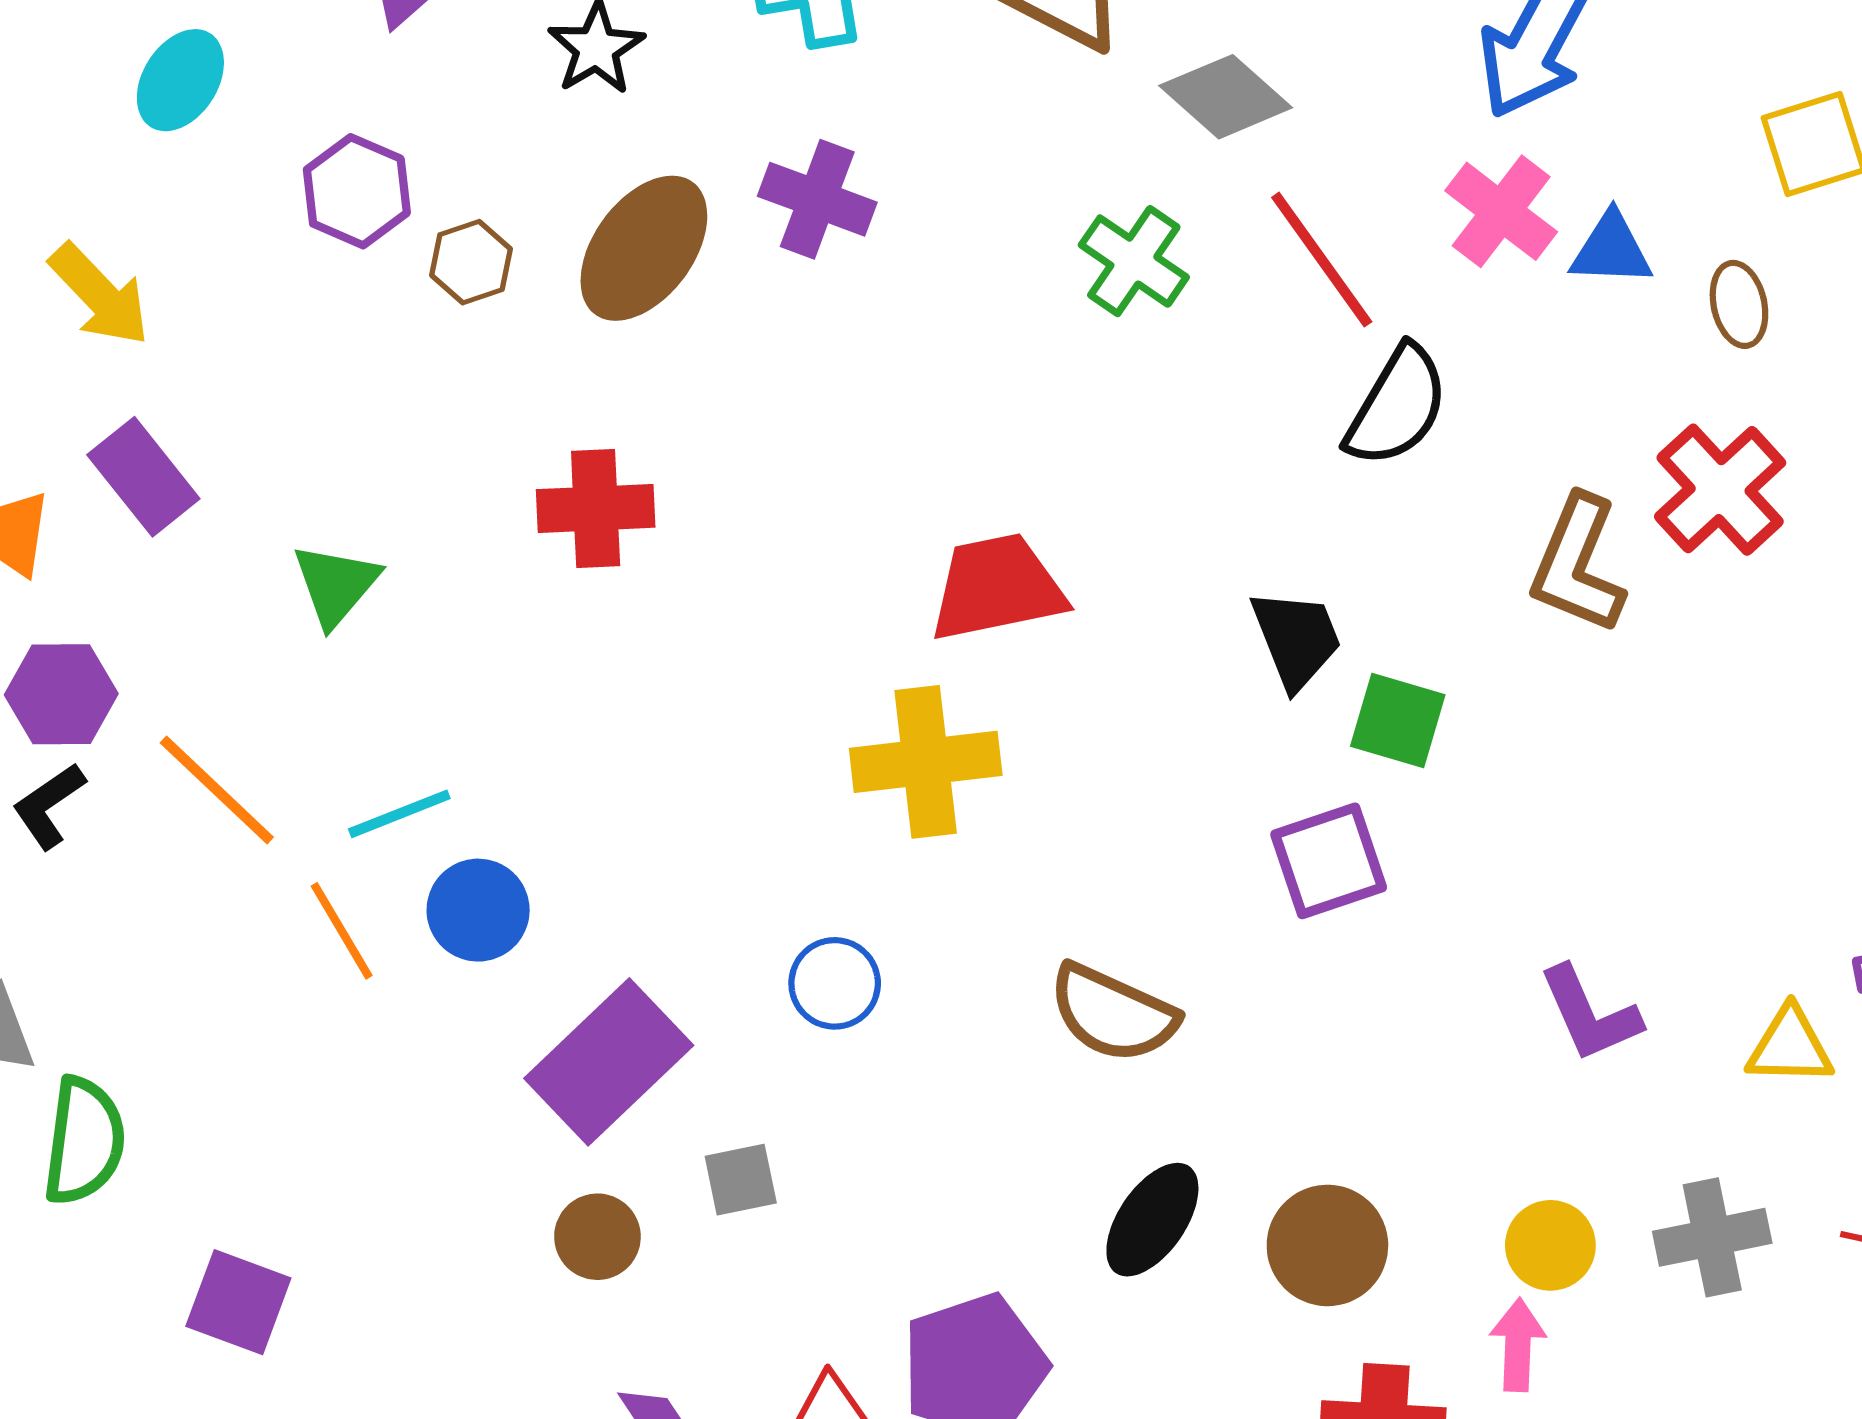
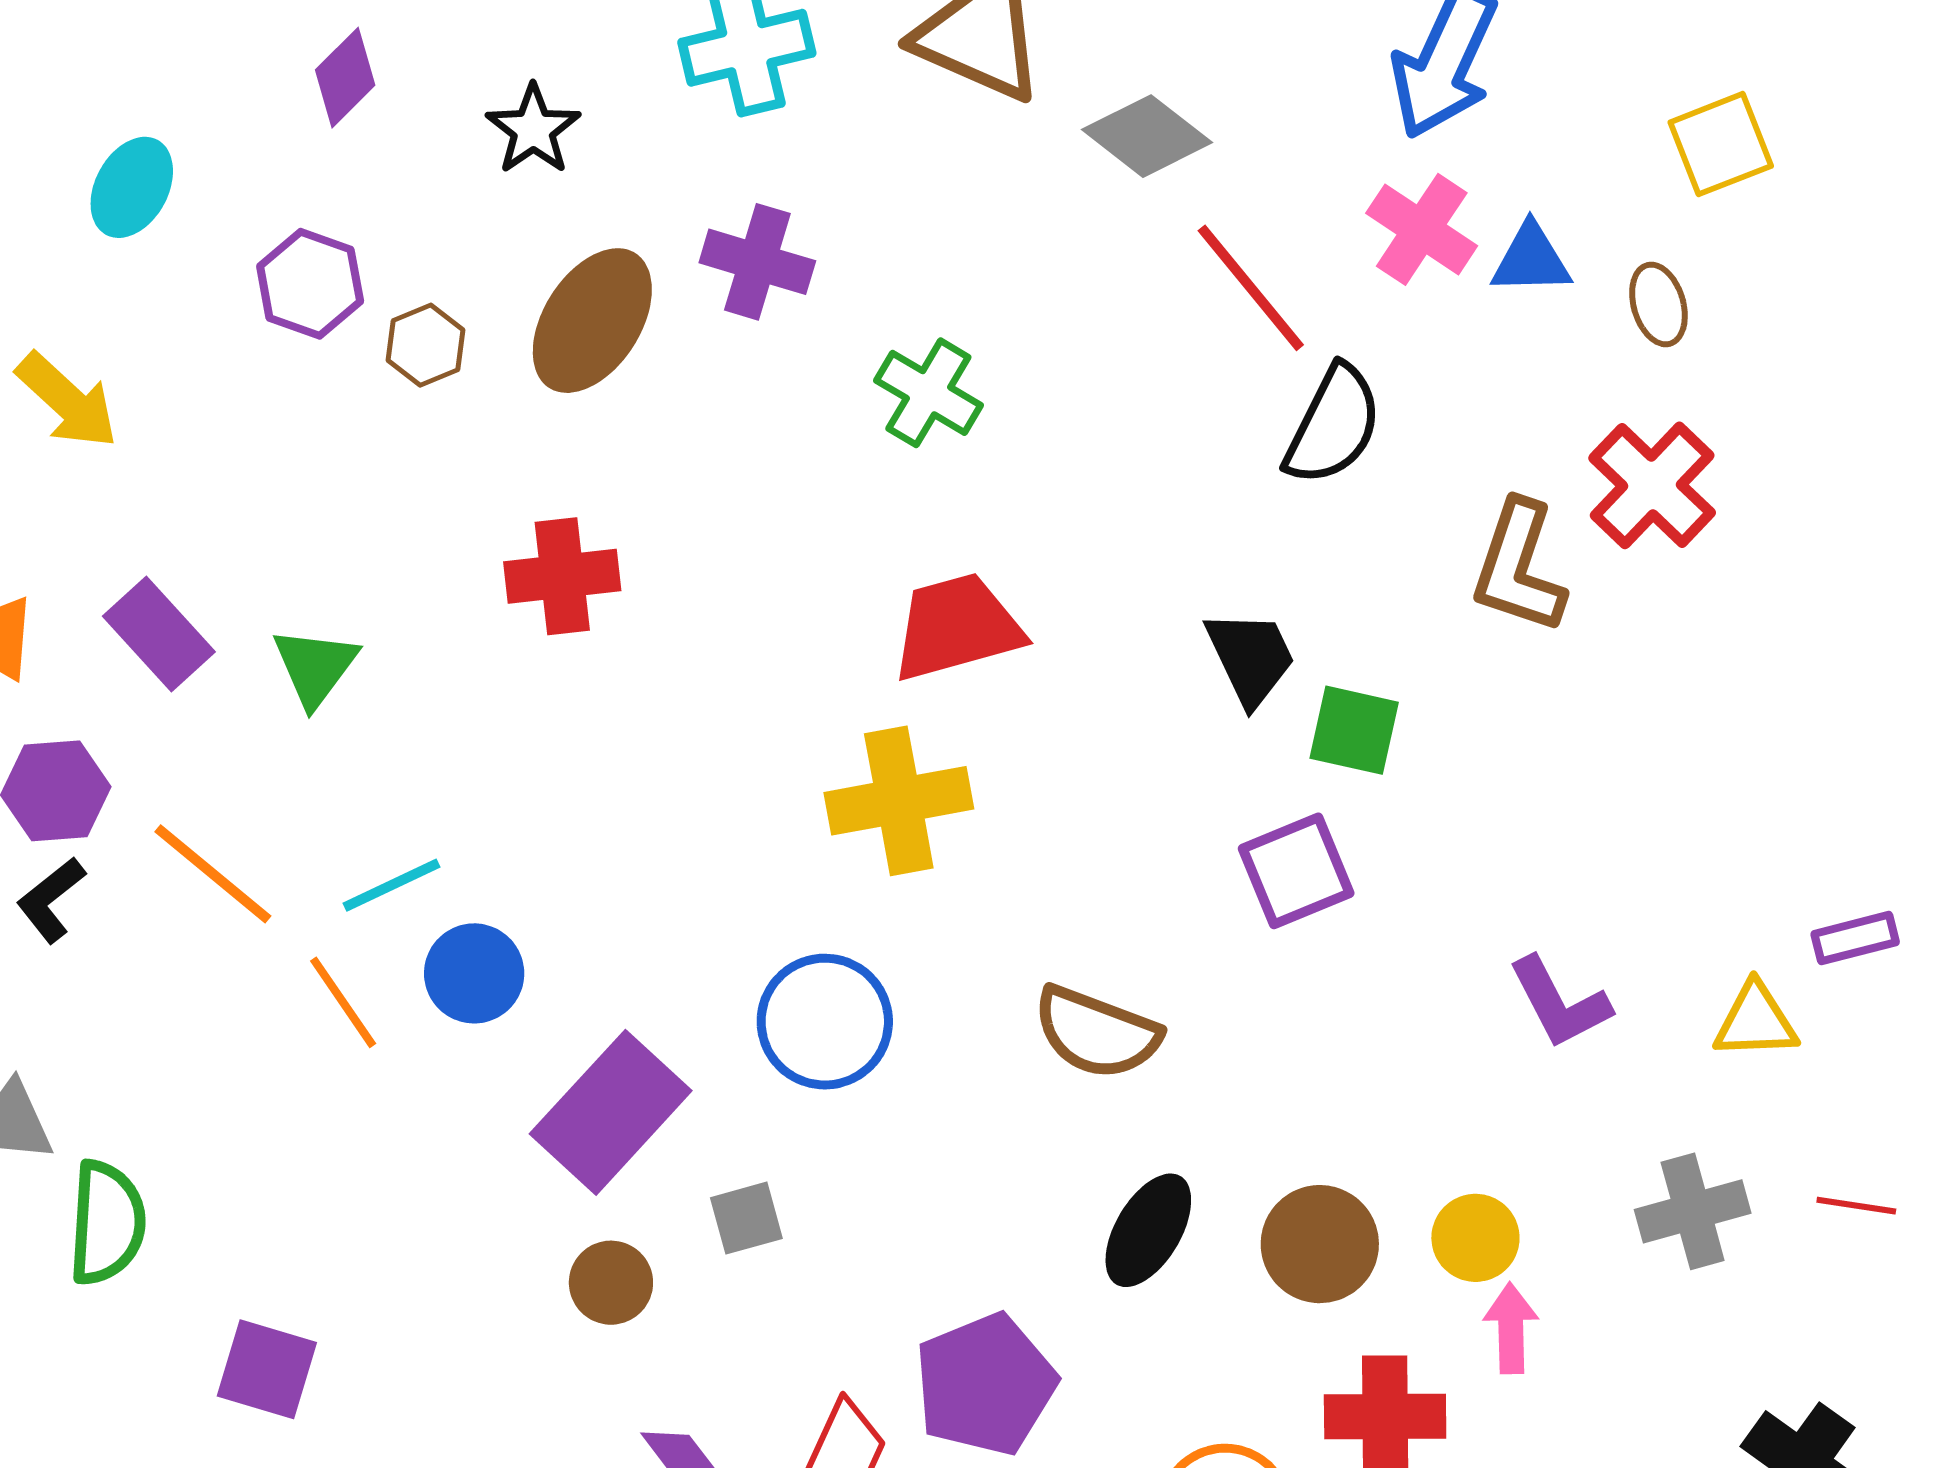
green cross: (1134, 261) -> (928, 393), moved
purple rectangle: (143, 477) -> (159, 634), moved
blue circle: (835, 983) -> (825, 1022), size x1.5
yellow circle: (1550, 1245) -> (1475, 1238), moved

